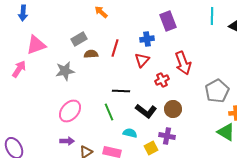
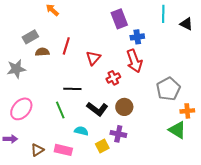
blue cross: (147, 39) -> (137, 37), moved
purple arrow: (67, 141) -> (10, 139), moved

